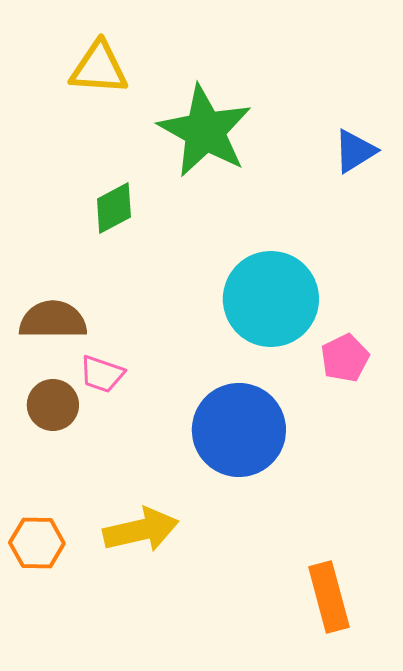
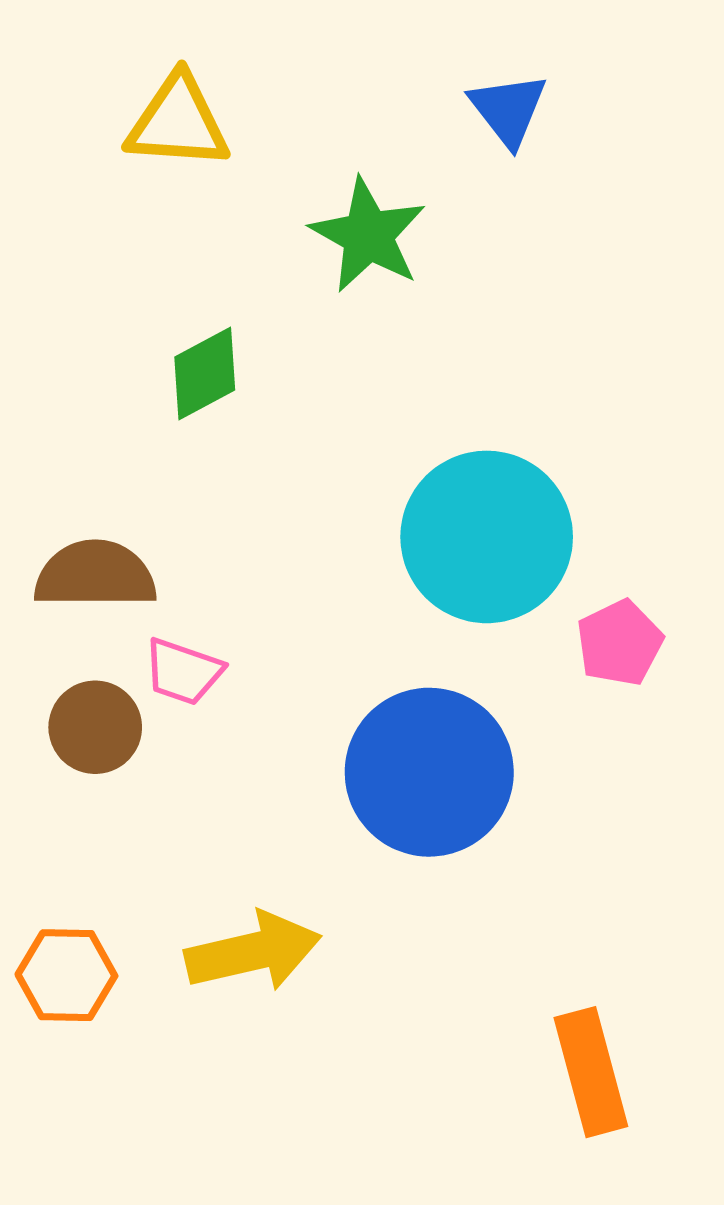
green star: (205, 131) -> (368, 235), size x0.7
blue triangle: (355, 151) -> (508, 110), moved, turned -36

